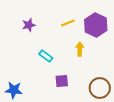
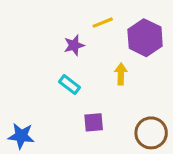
yellow line: (68, 23) -> (103, 23), moved
purple star: (29, 25) -> (74, 45), moved

